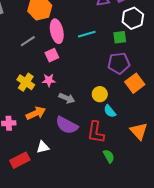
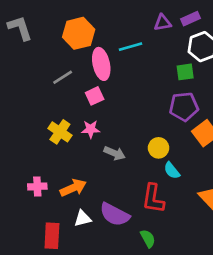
cyan line: (87, 34) -> (131, 47), moved
orange arrow: (36, 113) -> (73, 188), moved
purple semicircle: (67, 125) -> (115, 214), moved
green semicircle: (109, 156) -> (148, 238), moved
red rectangle: (20, 160) -> (52, 236), turned -60

